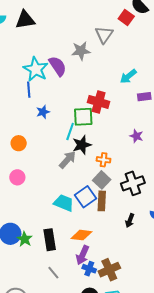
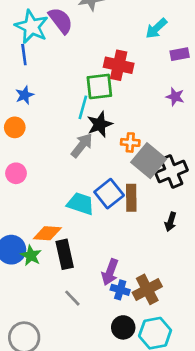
blue star: (43, 112) -> (25, 95), moved
purple star: (136, 136) -> (175, 97), moved
gray square: (102, 180) -> (149, 161), moved, size x1.4
orange diamond: (81, 235) -> (47, 233), moved

